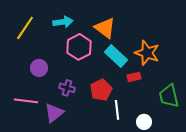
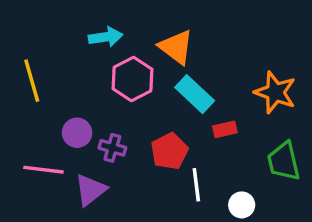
yellow line: (25, 28) -> (32, 81), moved, turned -50
orange star: (147, 53) -> (275, 92), moved
purple circle: (39, 68) -> (77, 133), moved

